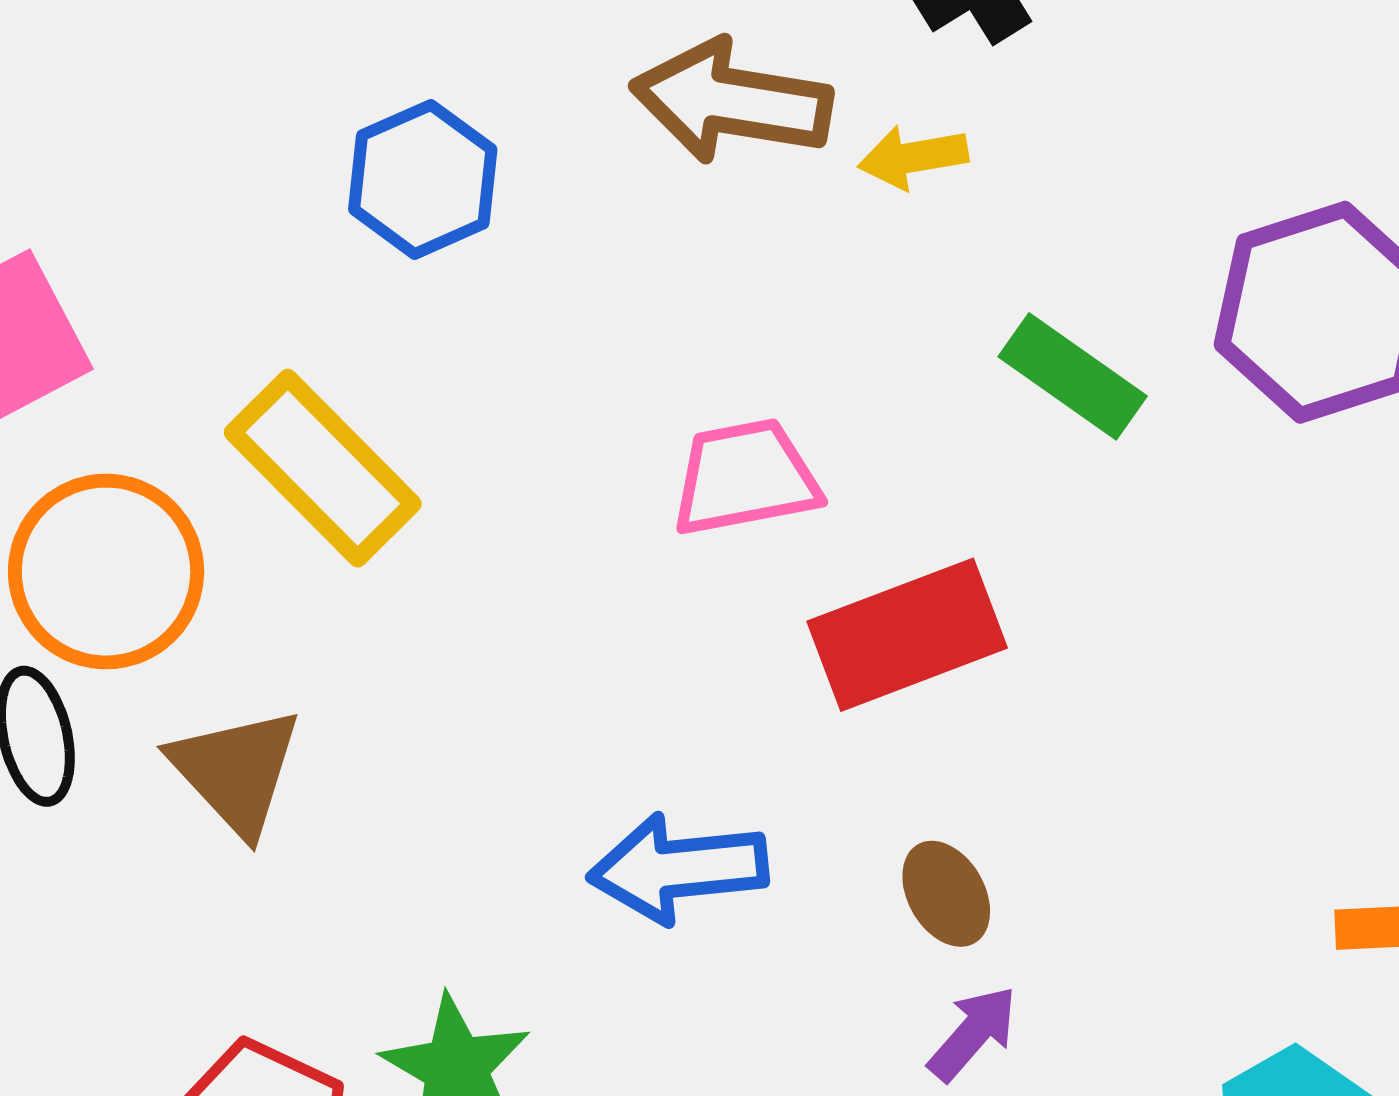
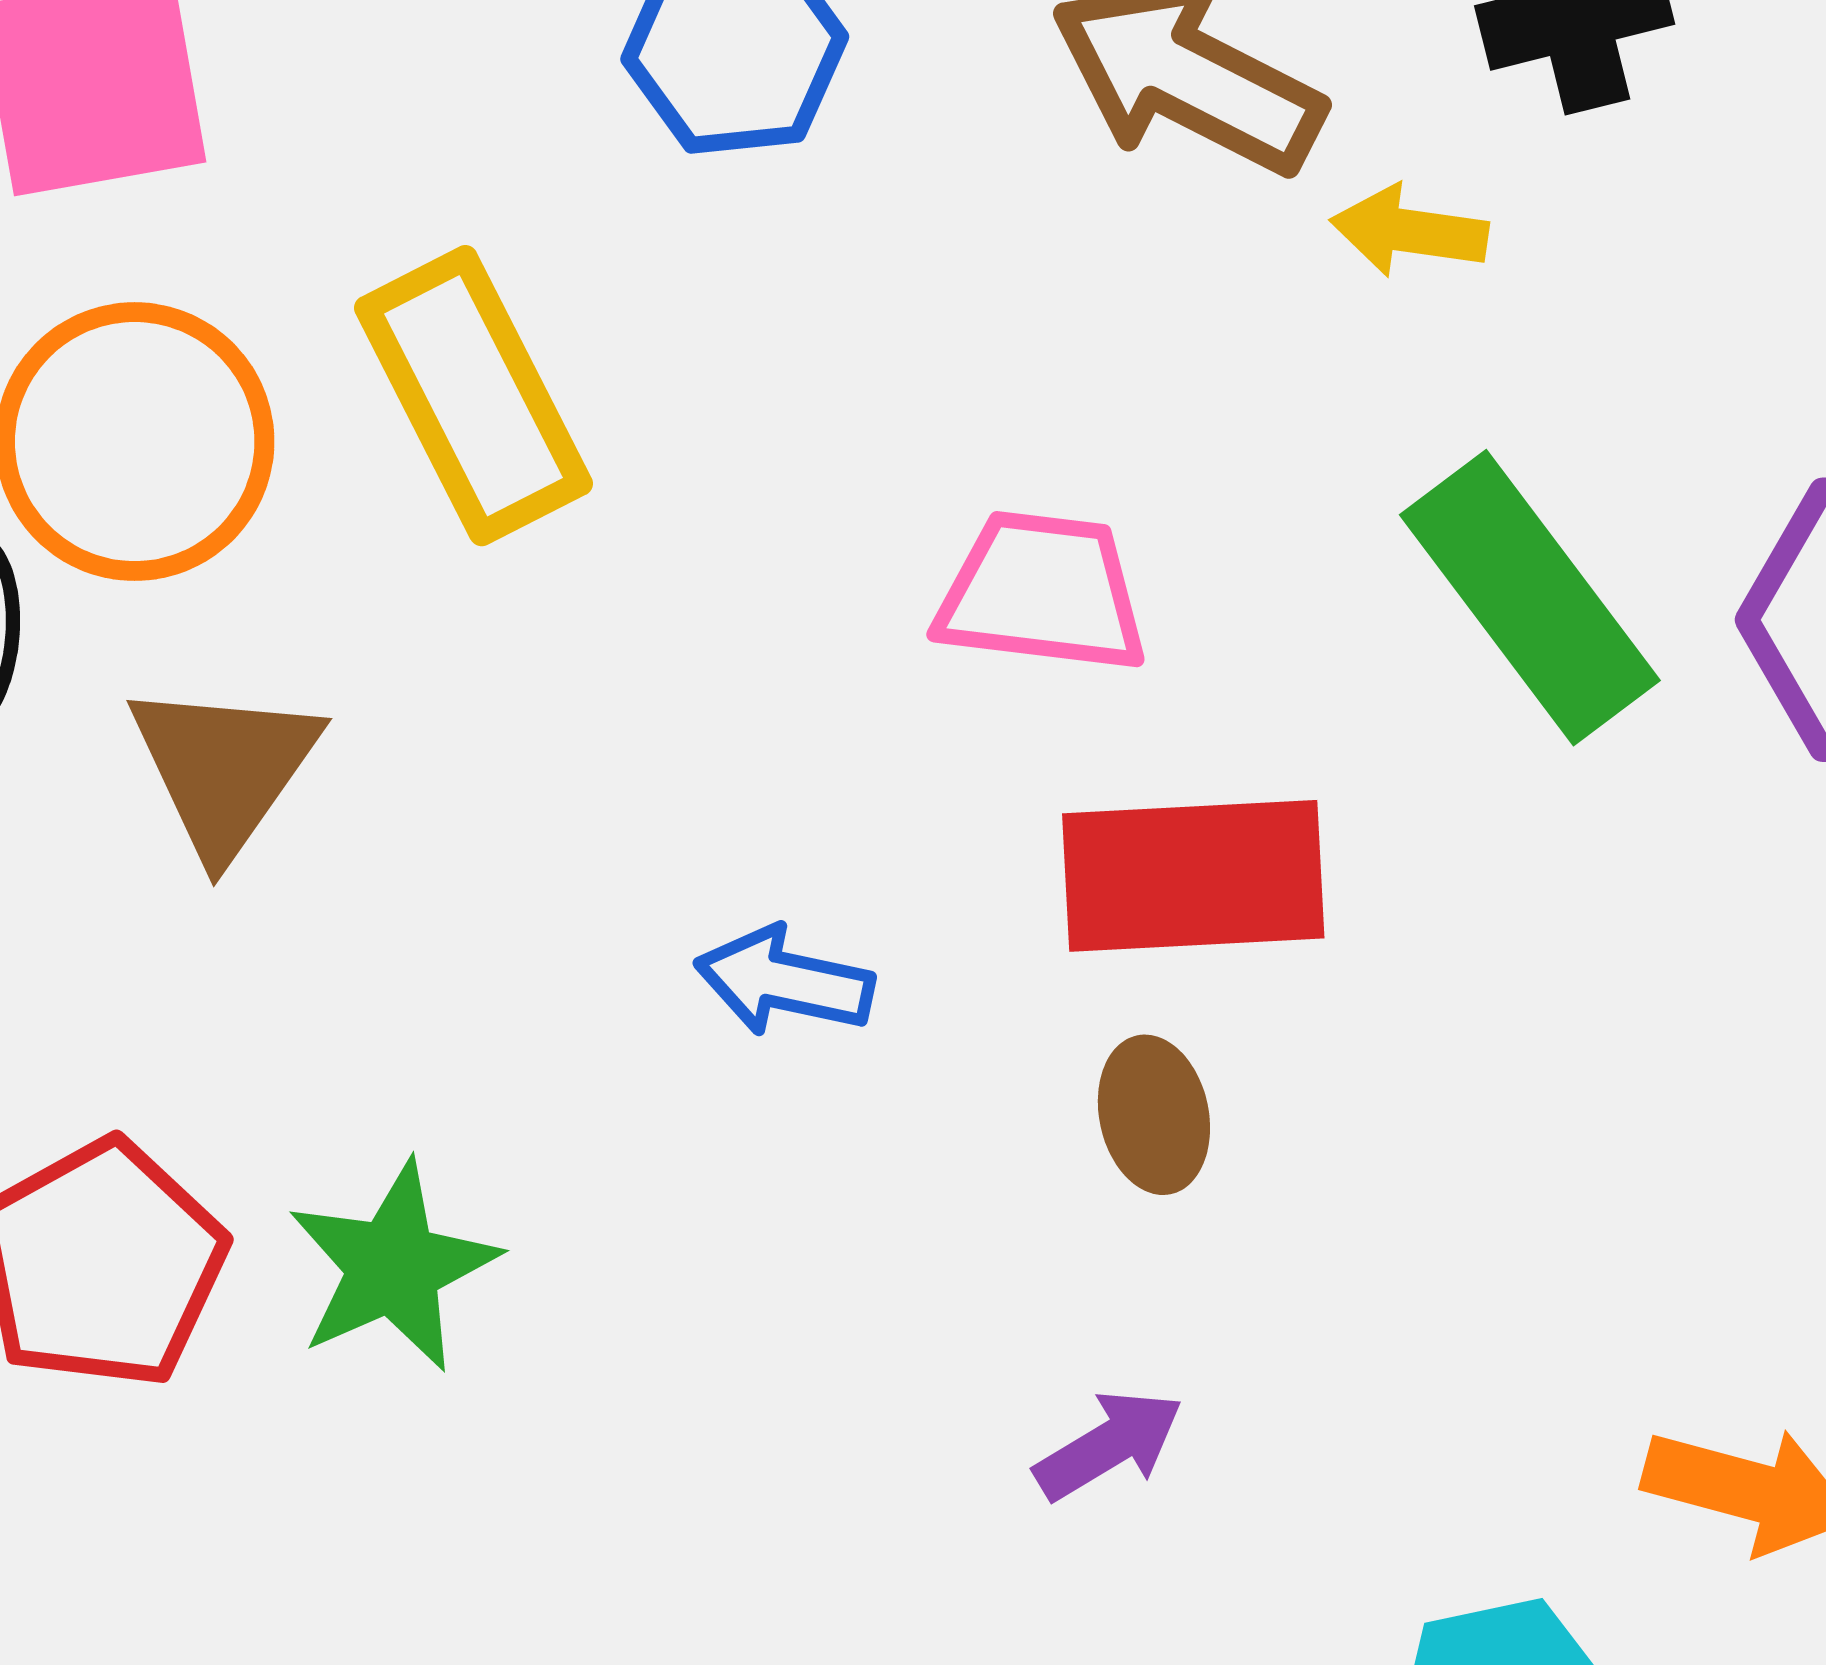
green rectangle: (1073, 376) -> (1530, 598), size x1.4
blue arrow: (678, 868) -> (784, 981), moved, size x0.7
brown ellipse: (946, 894) -> (1154, 1115), moved

